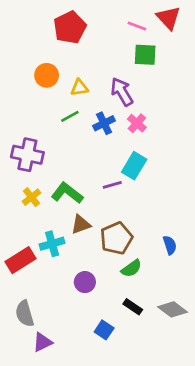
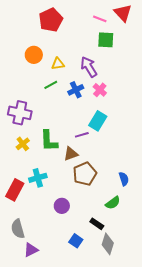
green L-shape: (67, 193) -> (49, 141), turned -130
brown triangle: (81, 225) -> (71, 154), moved
red rectangle: (21, 260) -> (15, 190), turned -30
green semicircle: (131, 268) -> (113, 203), moved
gray diamond: (173, 309) -> (108, 244), moved, turned 70

